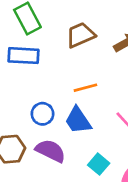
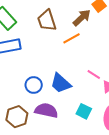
brown trapezoid: (80, 35) -> (47, 21), turned -70
orange line: (85, 88) -> (71, 38), moved

